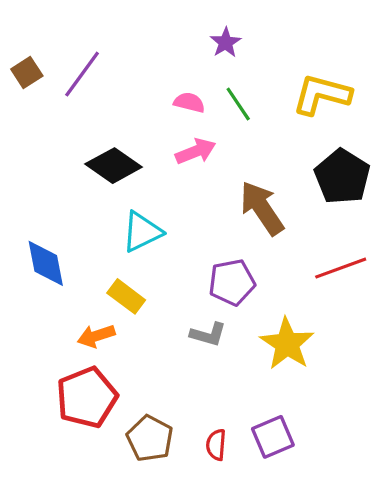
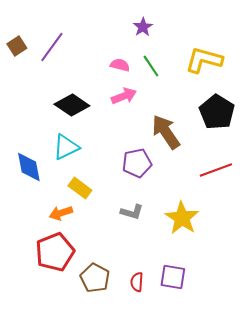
cyan triangle: (142, 232) -> (66, 147), moved
purple pentagon: (232, 282) -> (137, 163), moved
purple square: (273, 437) -> (173, 277), turned 32

